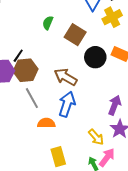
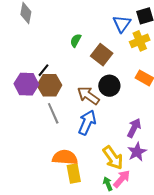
black circle: (95, 57) -> (109, 86), moved
orange semicircle: (46, 123) -> (65, 157), moved, size x1.4
yellow arrow: (96, 137) -> (113, 158), size x1.4

